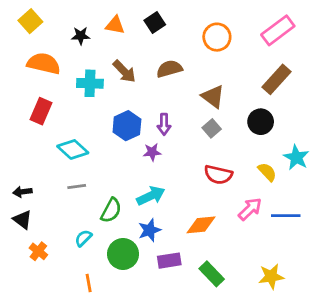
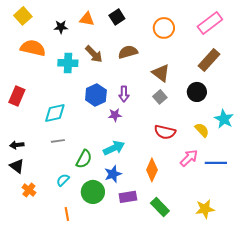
red rectangle: (41, 111) -> (17, 96), moved
cyan diamond: (73, 149) -> (55, 113), turned -55
orange diamond: (201, 225) -> (152, 170), turned -60

